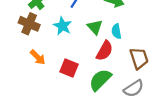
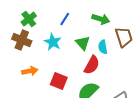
orange arrow: (38, 57) -> (30, 71), turned -56
brown trapezoid: (139, 58) -> (124, 37), moved

